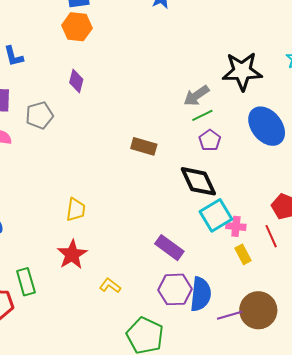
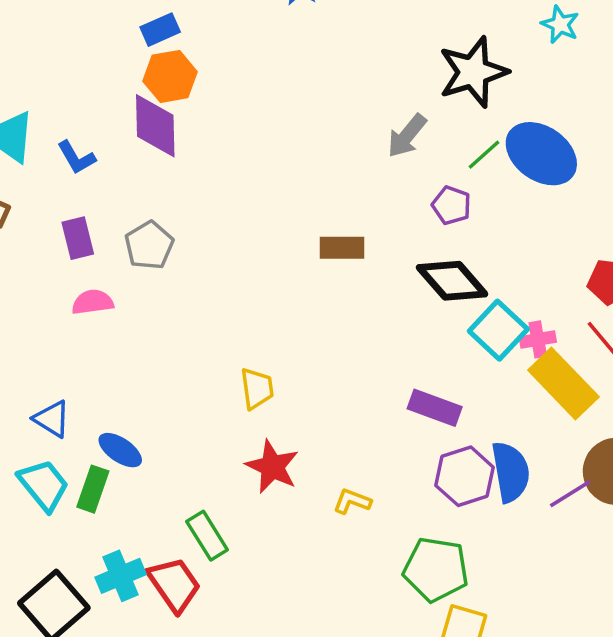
purple diamond: (76, 81) -> (155, 126), moved, size x1.6
green line: (202, 115) -> (484, 155), moved
yellow rectangle: (243, 254) -> (563, 384), size x2.0

